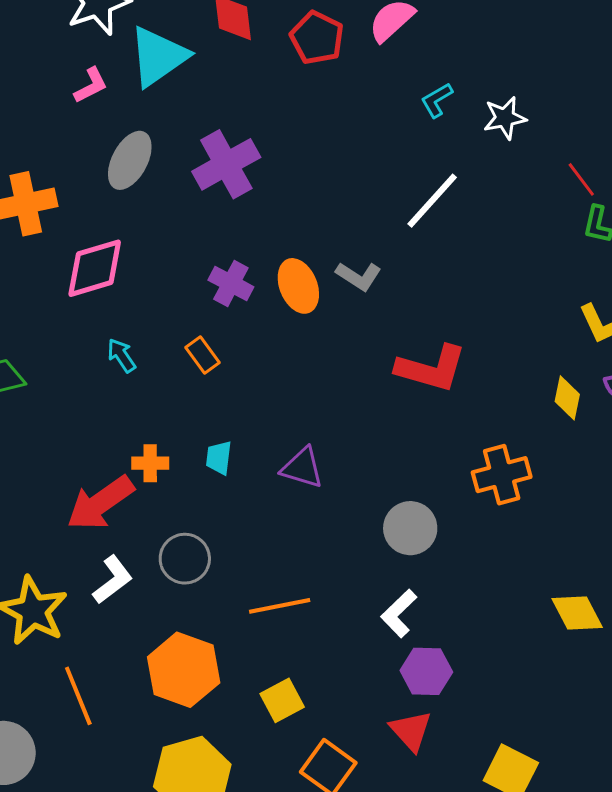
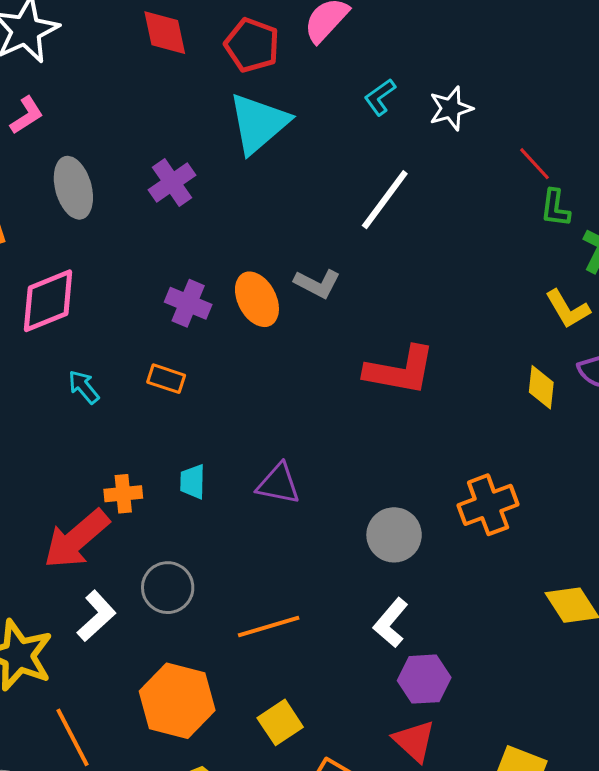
cyan triangle: (158, 56) -> (259, 123), moved
gray ellipse: (130, 160) -> (73, 188), turned -38
purple cross: (226, 164) -> (172, 182), size x0.7
orange rectangle: (203, 355) -> (166, 379), turned -30
orange cross: (502, 475) -> (488, 505), moved

